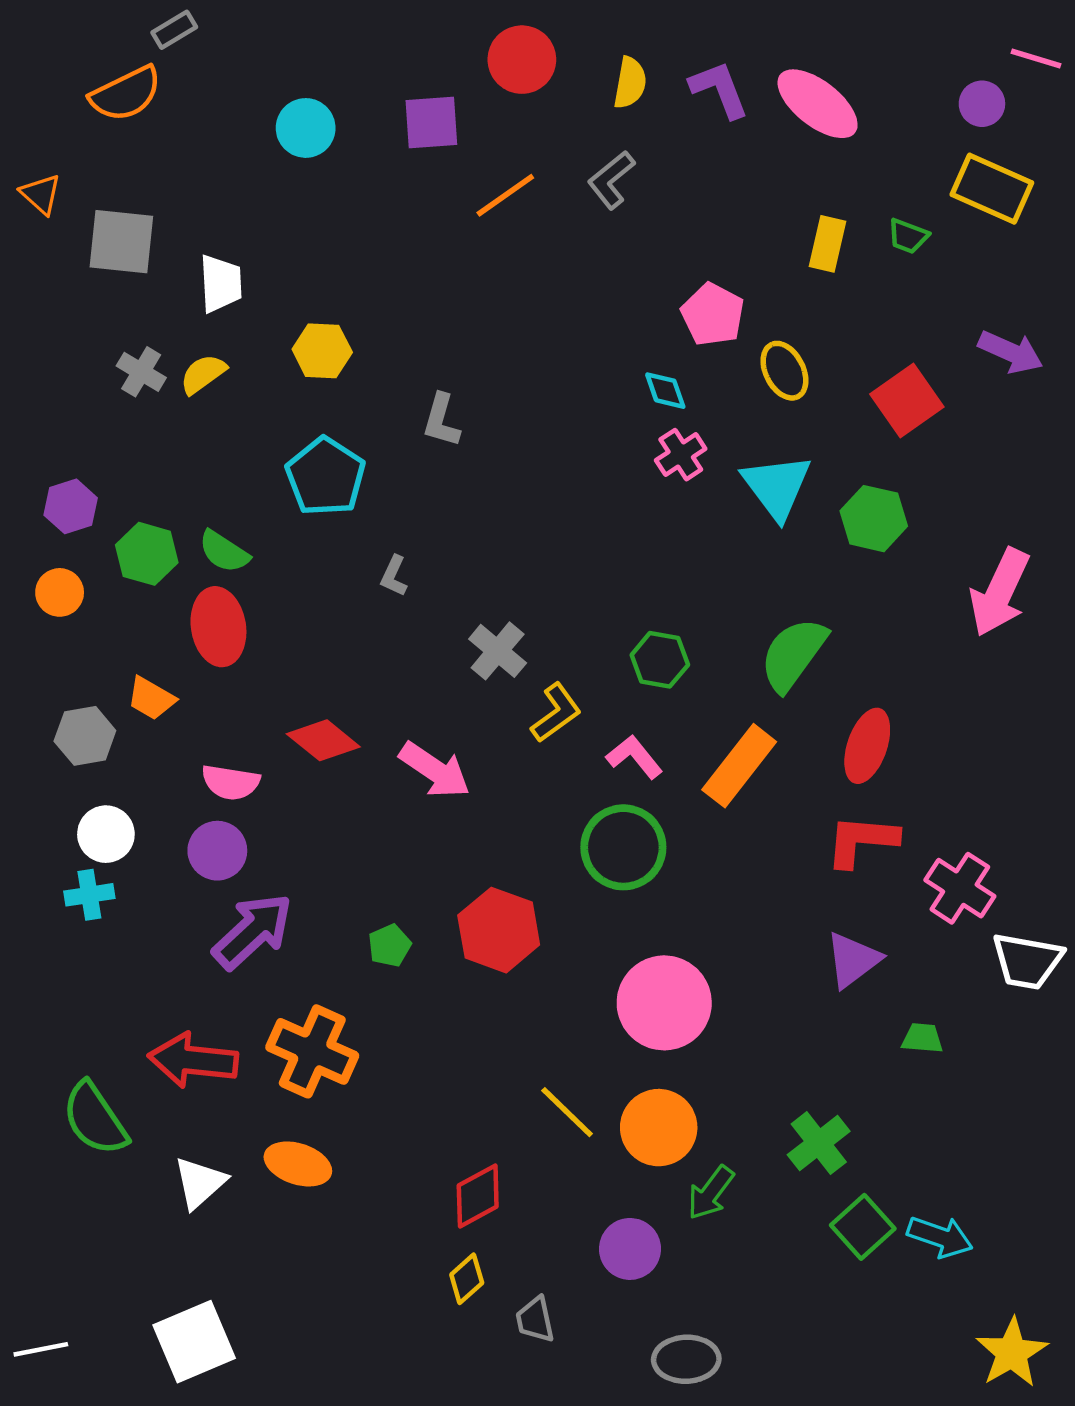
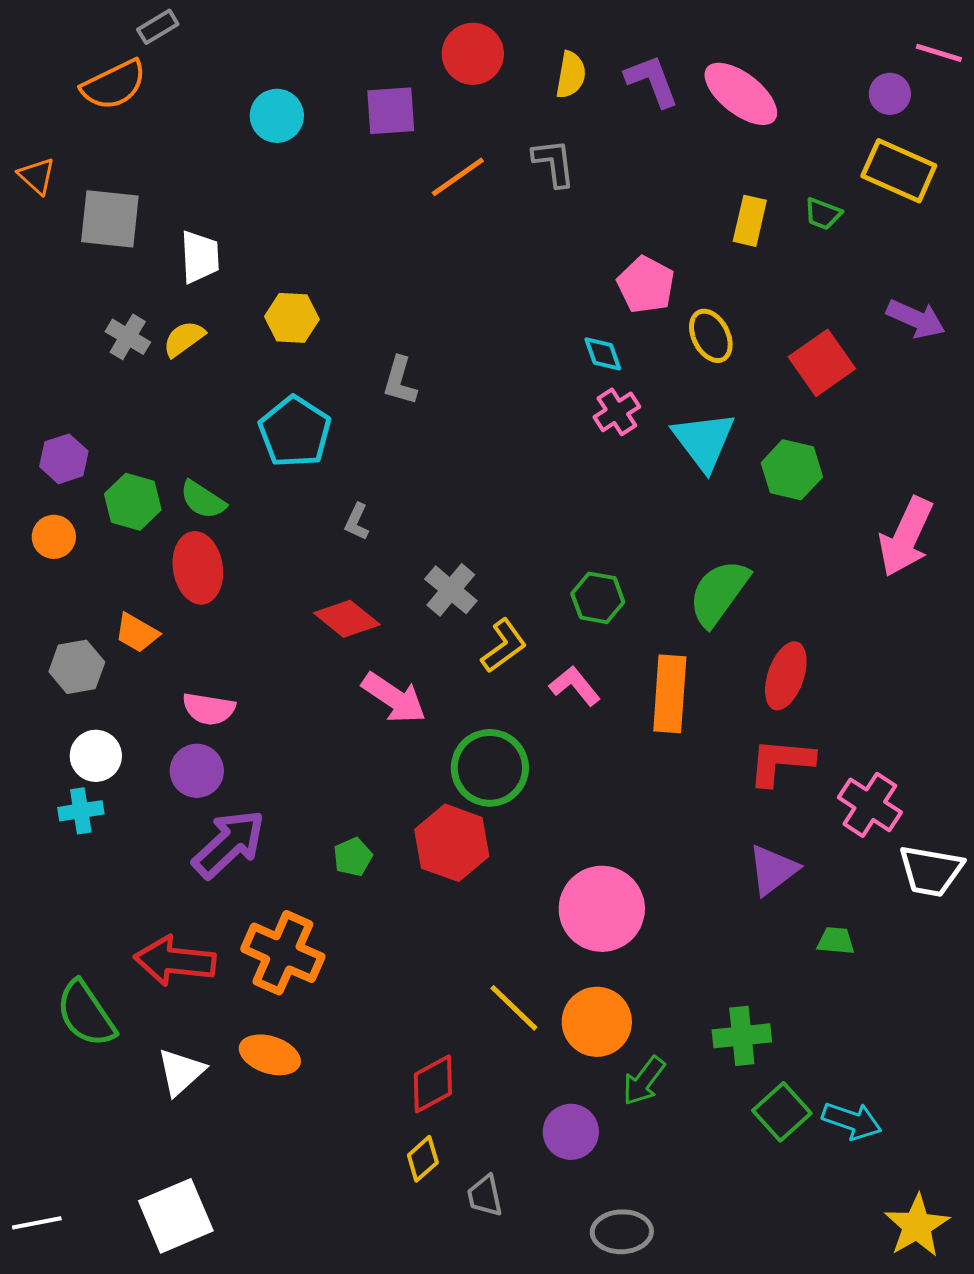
gray L-shape: (611, 180) -> (554, 163), turned 122
red diamond: (323, 740) -> (347, 619), moved
orange rectangle: (739, 766) -> (670, 694), turned -34
green circle: (623, 847) -> (490, 768), moved
green cross: (819, 1143) -> (742, 1036), turned 32

